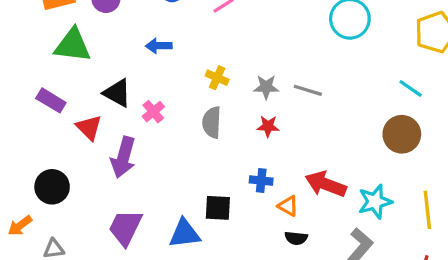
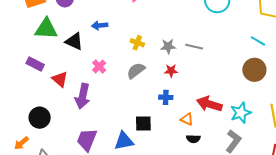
black triangle: (117, 93) -> (74, 41), moved
gray semicircle: (212, 122) -> (136, 71), turned 54
blue cross: (261, 181) -> (166, 97), moved

